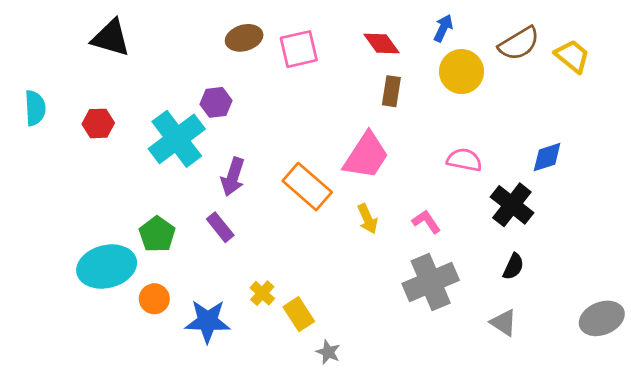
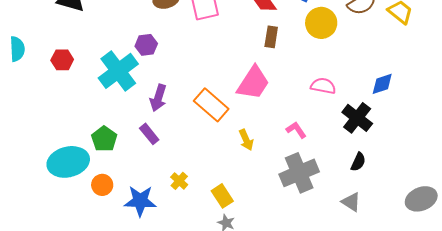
yellow arrow: (368, 219) -> (246, 140), moved
yellow rectangle: (299, 314) -> (222, 196), moved

